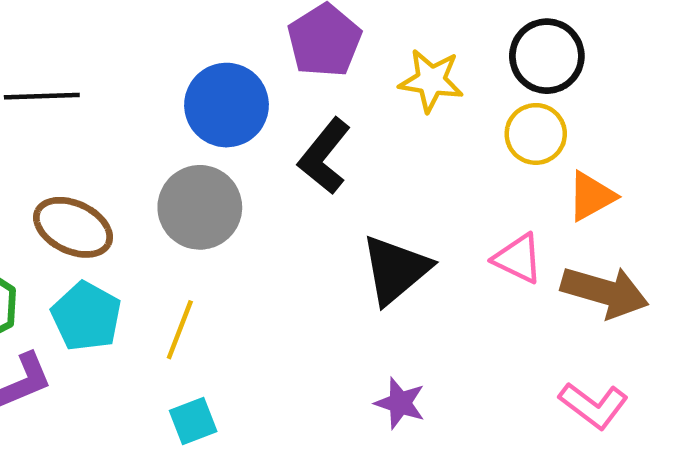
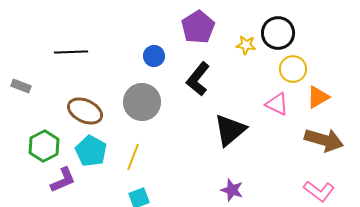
black circle: (547, 56) -> (278, 33), moved
yellow star: (431, 81) -> (246, 45), size x0.7
blue circle: (227, 105) -> (154, 56), size x0.6
pink triangle: (518, 259) -> (277, 104), moved

